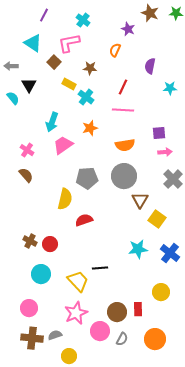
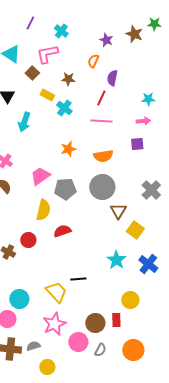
brown star: (150, 13) -> (134, 34), moved
purple line: (44, 15) -> (30, 23), moved
purple semicircle: (150, 66) -> (112, 78), moved
cyan arrow: (52, 122) -> (24, 122), moved
orange star: (90, 128) -> (68, 149), moved
pink trapezoid: (63, 145) -> (40, 176), moved
pink arrow: (165, 152) -> (143, 121), moved
red circle: (50, 244) -> (28, 240), moved
cyan star: (138, 249) -> (116, 260), turned -30
cyan circle: (41, 274) -> (19, 299), moved
yellow circle: (161, 292) -> (130, 300), moved

